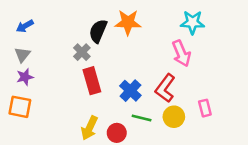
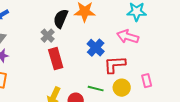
pink arrow: (181, 53) -> (128, 37), turned 130
red L-shape: (165, 88) -> (115, 65), turned 50
blue cross: (130, 91) -> (96, 48), moved

